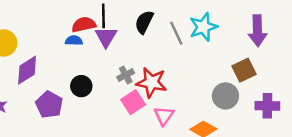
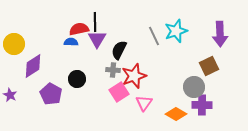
black semicircle: (144, 22) -> (119, 50), moved
gray cross: (126, 75) -> (113, 70), turned 32
red star: (152, 82) -> (134, 76), turned -30
purple cross: (267, 106) -> (202, 105), moved

